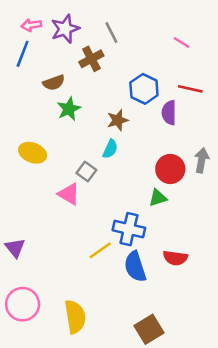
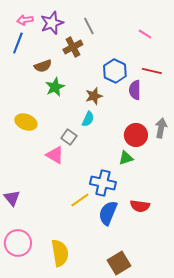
blue semicircle: (135, 267) -> (108, 213), turned 40

